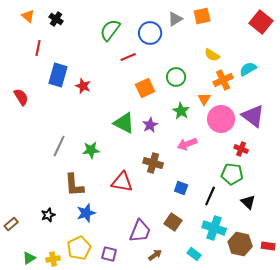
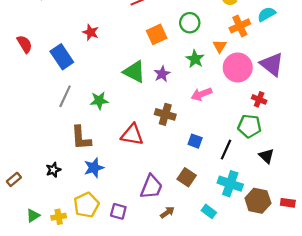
blue rectangle: (58, 75) -> (62, 57), moved, turned -50

